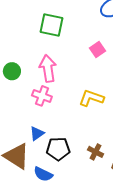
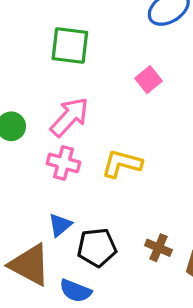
pink arrow: (48, 68) -> (70, 117), turned 56
yellow L-shape: (91, 98) -> (122, 164), moved

